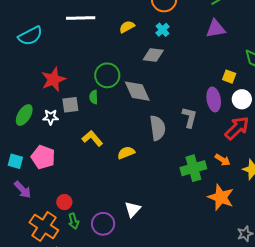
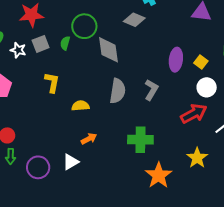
purple ellipse: (214, 99) -> (176, 60), moved
gray square: (70, 105) -> (41, 44), turned -30
yellow L-shape: (92, 138) -> (52, 82), turned 35
orange arrow: (223, 160) -> (89, 139), moved, turned -77

